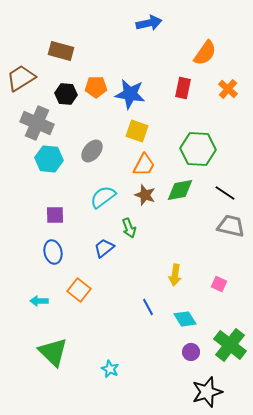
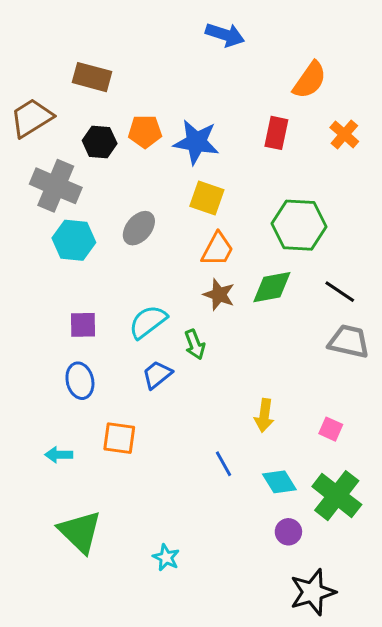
blue arrow: (149, 23) -> (225, 35), turned 30
cyan semicircle: (103, 197) -> (148, 322), moved
orange square: (79, 290) -> (119, 438), turned -30
green cross: (230, 345) -> (337, 496), moved

